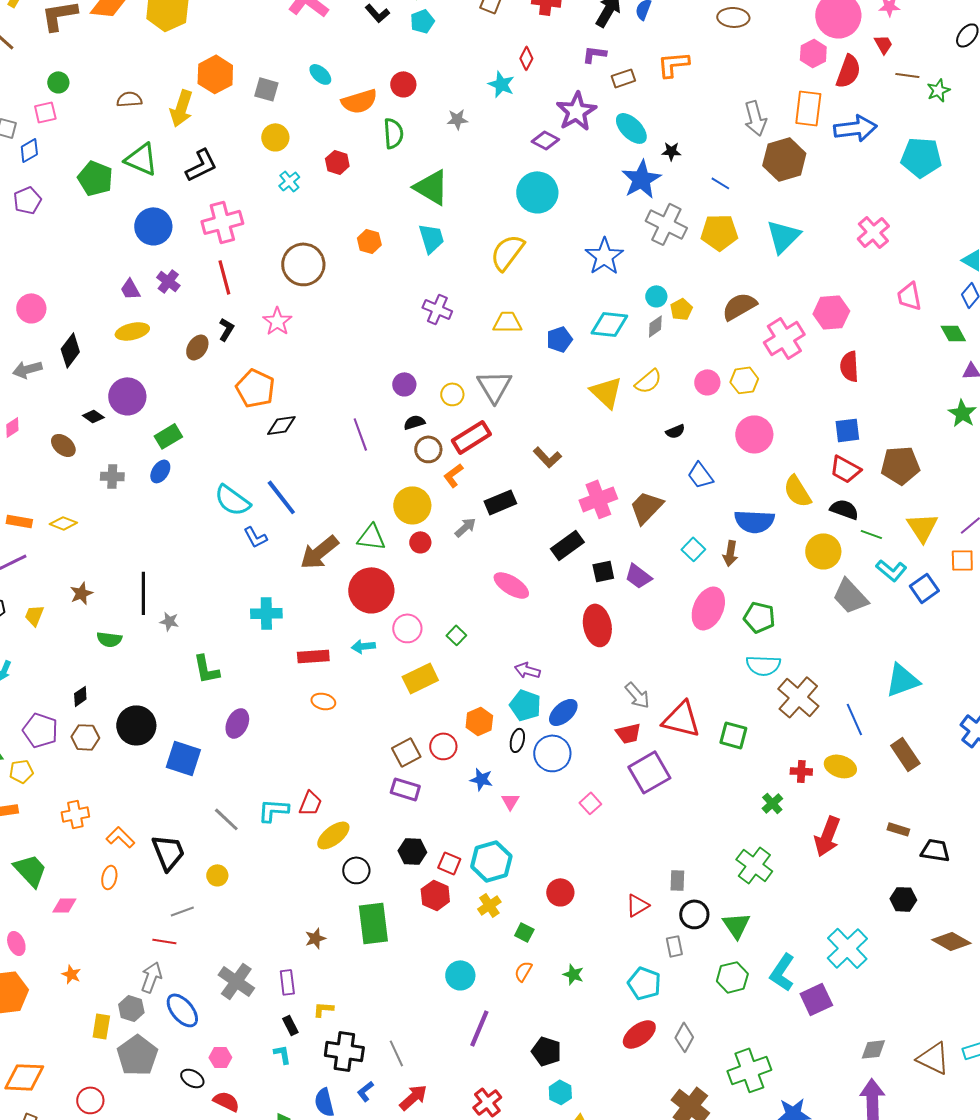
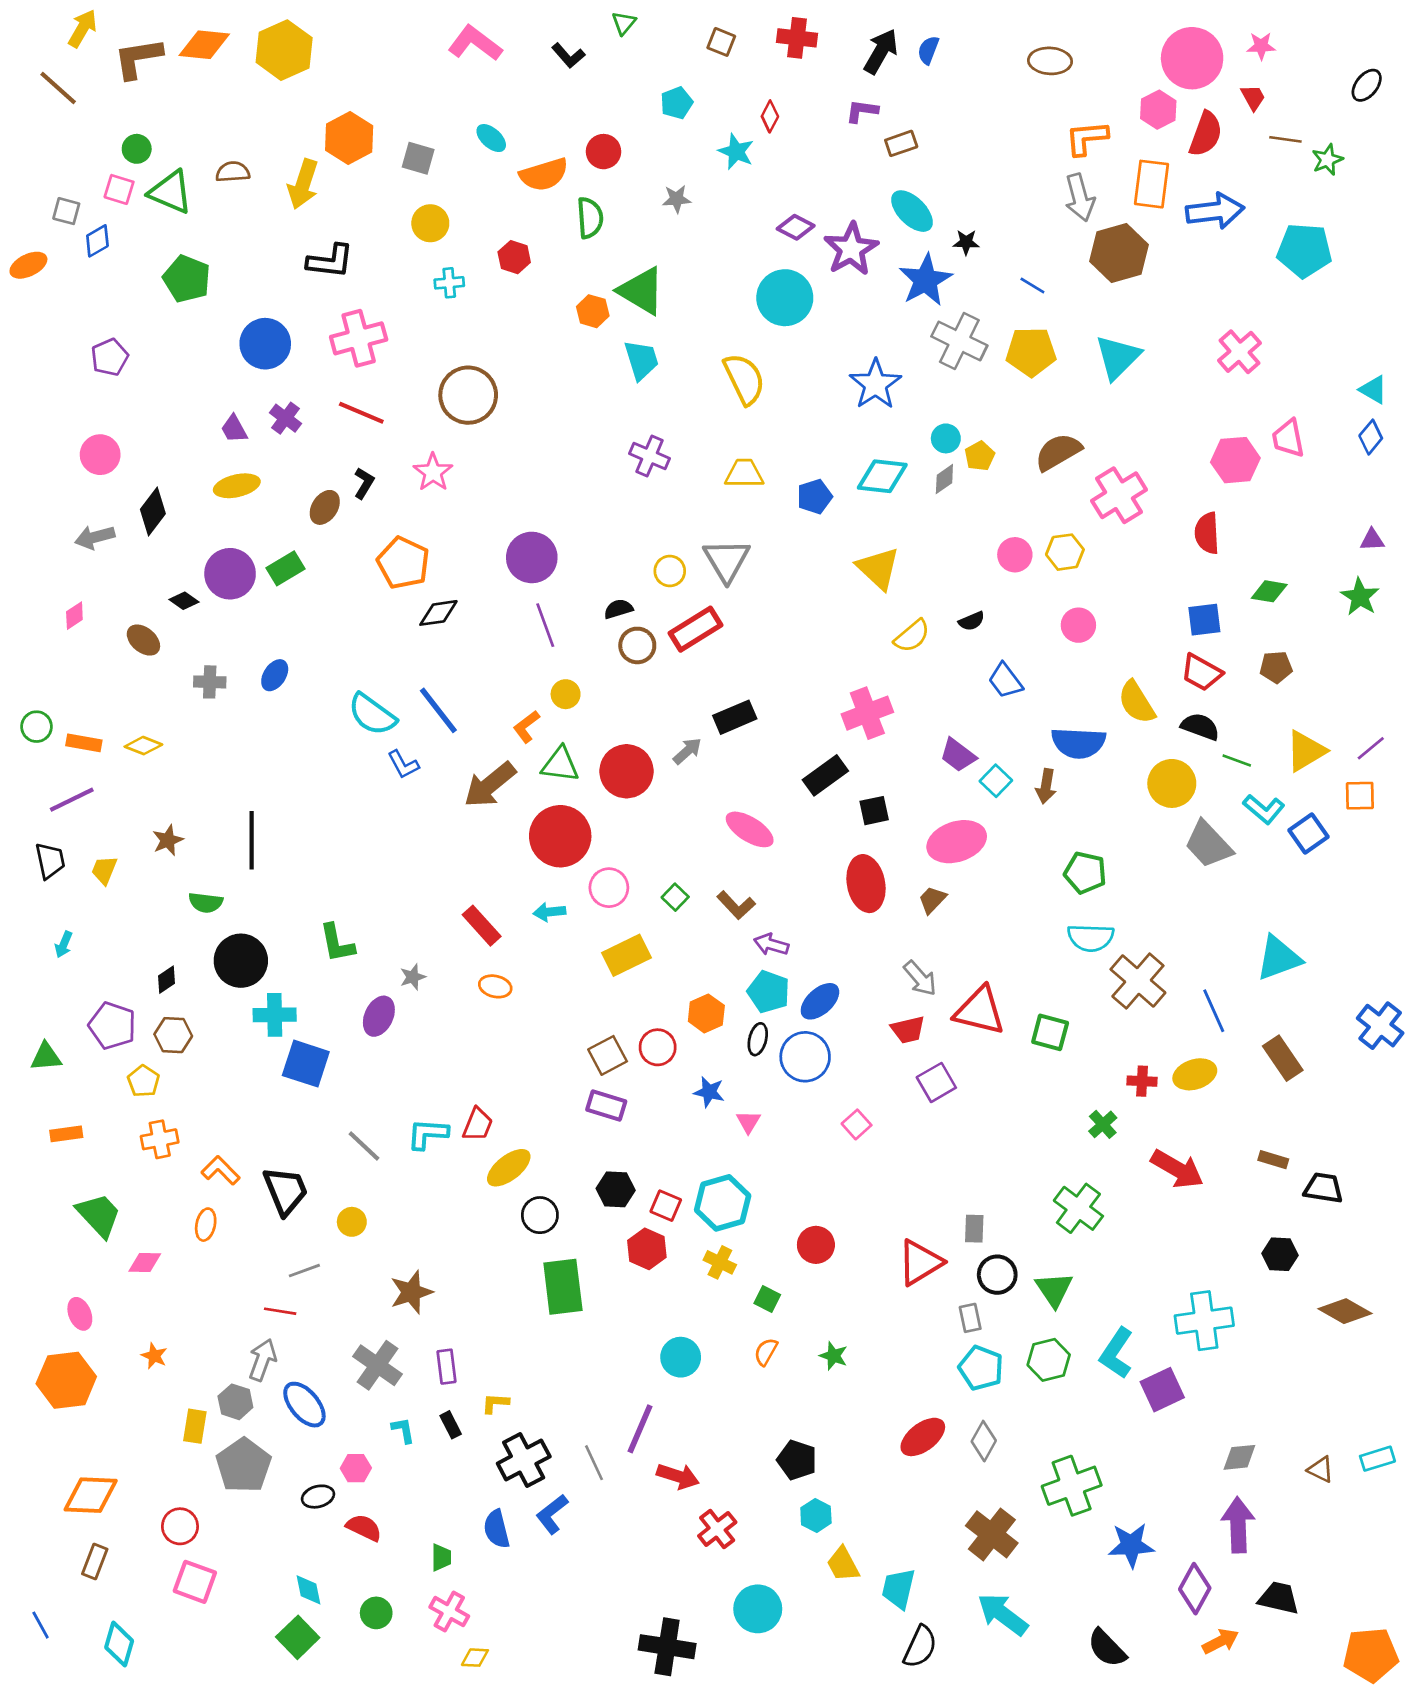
cyan pentagon: (422, 21) -> (677, 103), moved
orange L-shape: (673, 64) -> (1087, 138), moved
purple star: (576, 111) -> (851, 249), moved
pink square: (45, 112) -> (119, 189), turned 30
green triangle: (141, 159) -> (170, 192), moved
black L-shape: (201, 165) -> (330, 261), turned 33
cyan cross: (289, 181) -> (449, 283), turned 35
purple pentagon: (27, 200) -> (110, 357), moved
orange hexagon: (369, 241) -> (593, 311), moved
yellow semicircle: (507, 252) -> (744, 379), turned 117
red line: (224, 277) -> (361, 413), turned -52
pink hexagon: (831, 312) -> (1235, 460), moved
green diamond: (953, 333) -> (1269, 591), moved, turned -52
yellow semicircle: (648, 381) -> (912, 636), moved
purple circle: (404, 384) -> (532, 557), moved, size x1.6
pink circle: (754, 434) -> (1078, 625), size x0.7
green rectangle: (168, 436) -> (286, 568), moved
brown L-shape: (547, 457) -> (736, 905), moved
brown pentagon: (900, 465) -> (1276, 667), size x0.6
orange L-shape: (453, 475) -> (526, 727), moved
yellow circle: (412, 505) -> (566, 694), moved, size x0.6
brown trapezoid: (646, 507) -> (932, 900), moved, size x0.6
yellow triangle: (922, 527) -> (1306, 751), turned 32
red circle: (420, 542) -> (626, 771), size x1.8
purple trapezoid: (638, 576) -> (958, 755), moved
pink ellipse: (708, 608) -> (957, 842), moved, turned 48
cyan cross: (266, 613) -> (275, 1015), moved
gray star: (169, 621) -> (413, 977), moved, turned -30
red rectangle: (313, 656) -> (482, 926), turned 52
black circle: (136, 725) -> (241, 961), moved
yellow ellipse: (840, 766) -> (1195, 1074), turned -36
yellow pentagon: (21, 771) -> (143, 1081), moved, turned -30
purple square: (649, 772) -> (936, 1082), size x0.7
red arrow: (827, 836) -> (1177, 1169), turned -81
yellow cross: (489, 905) -> (720, 1262), turned -30
red triangle: (637, 905) -> (920, 1262), size x1.5
brown star: (315, 938) -> (411, 1292), moved, size x1.5
cyan cross: (847, 948) -> (1204, 1321), turned 36
cyan pentagon: (644, 983) -> (981, 1368), moved
purple line: (479, 1028) -> (640, 1429), moved
black cross: (344, 1051) -> (524, 1460), turned -36
cyan L-shape: (282, 1054) -> (403, 1430), moved
brown triangle: (933, 1058) -> (1321, 1469), size x0.6
black ellipse: (192, 1078) -> (318, 1497), turned -45
blue L-shape: (365, 1091) -> (552, 1514), size x1.4
red arrow: (413, 1097) -> (678, 1476), moved, turned 60

